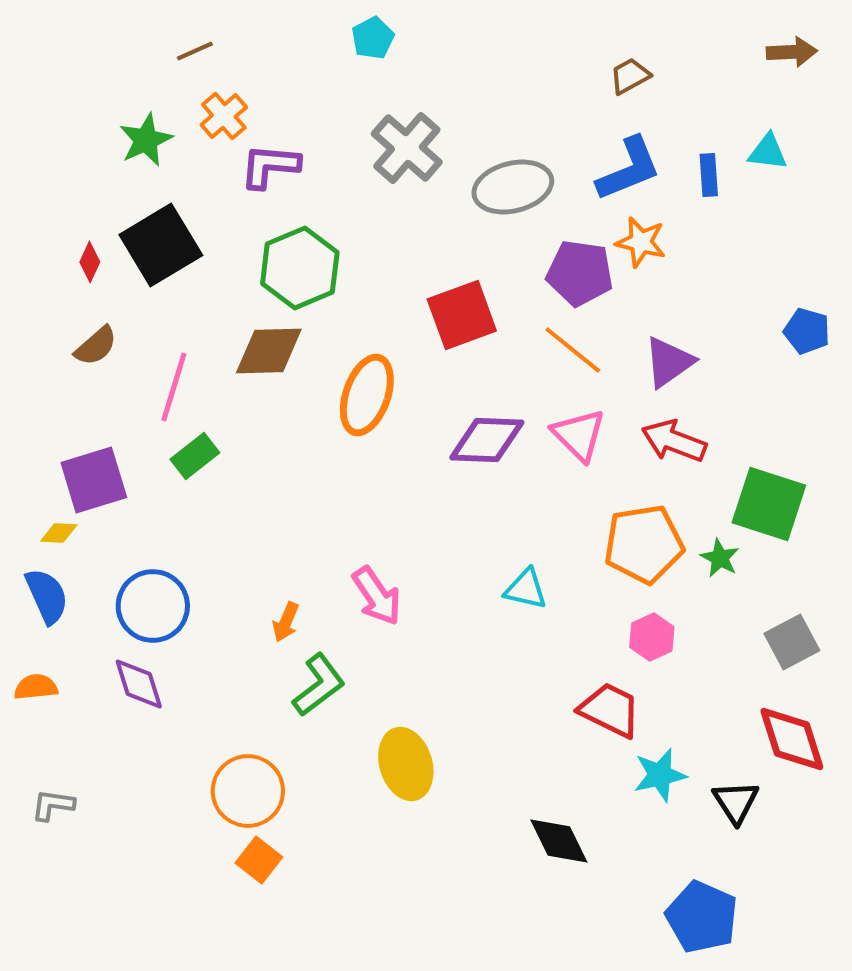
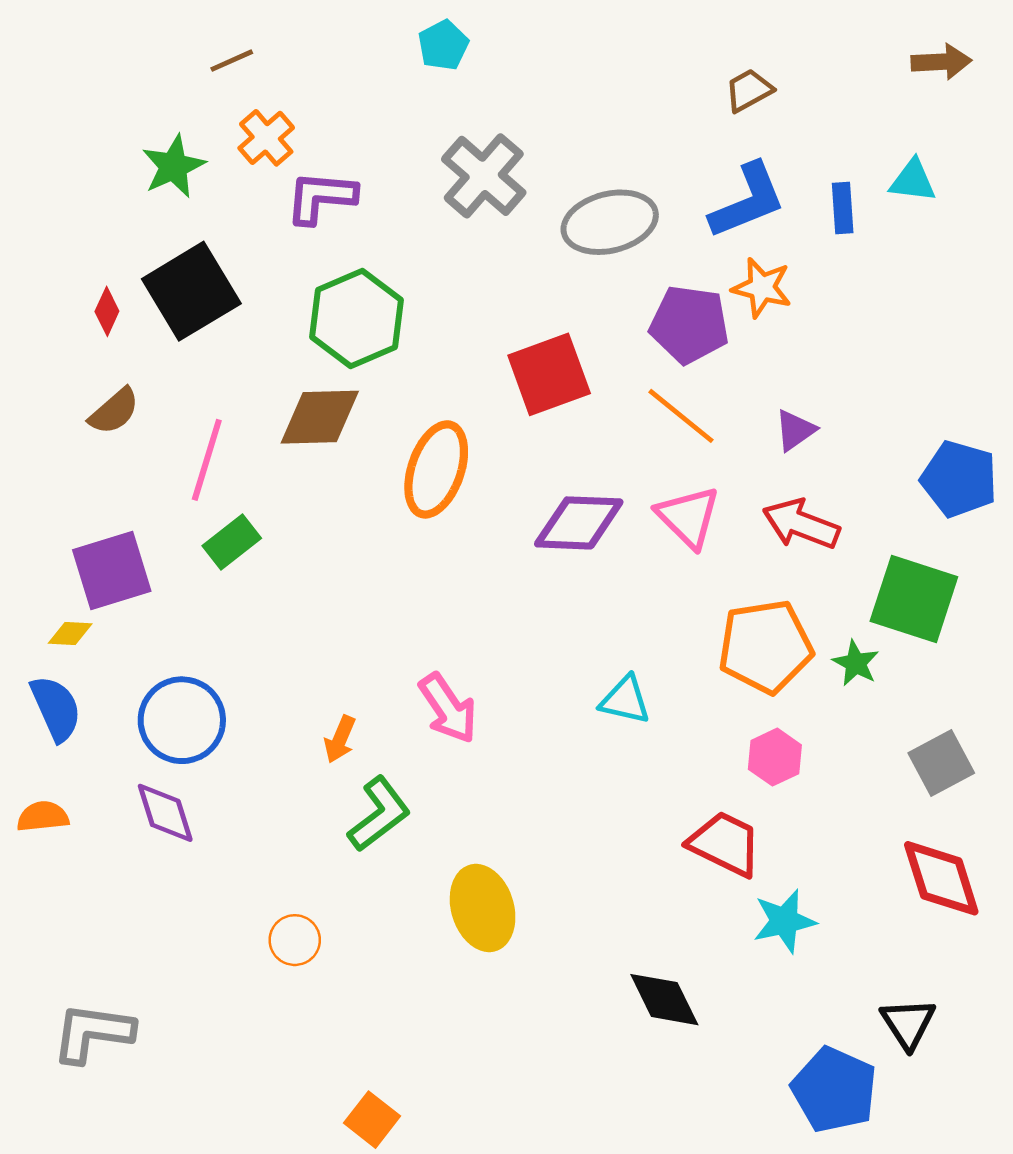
blue pentagon: (807, 331) -> (959, 479), moved, size x1.4
purple triangle: (669, 362) -> (795, 430), size x0.7
orange circle: (248, 791) -> (295, 940), size x0.6
black triangle: (736, 802) -> (908, 1023), moved
gray L-shape: (53, 805) -> (93, 1033), moved, size x1.6
orange square: (259, 860) -> (372, 1120), moved

